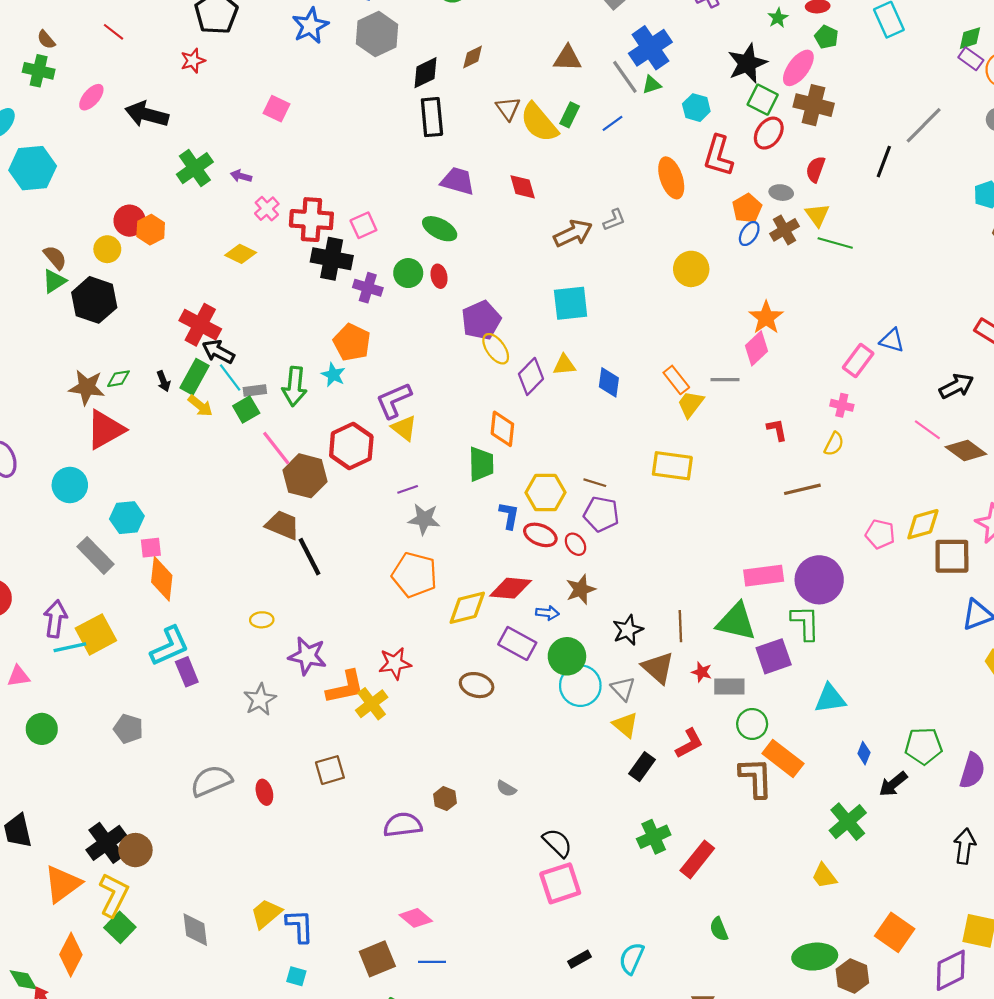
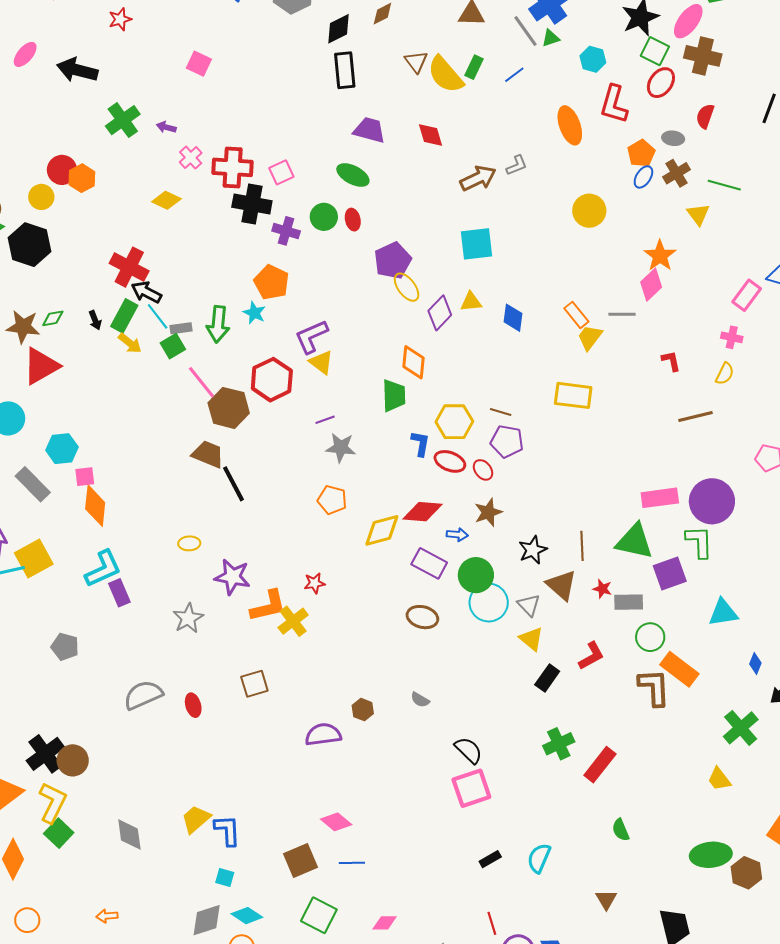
yellow triangle: (817, 215) -> (698, 214), moved
orange pentagon: (414, 575) -> (332, 500), size x0.7
red star: (395, 663) -> (314, 583), size x0.7
brown ellipse: (477, 685) -> (422, 617), moved

